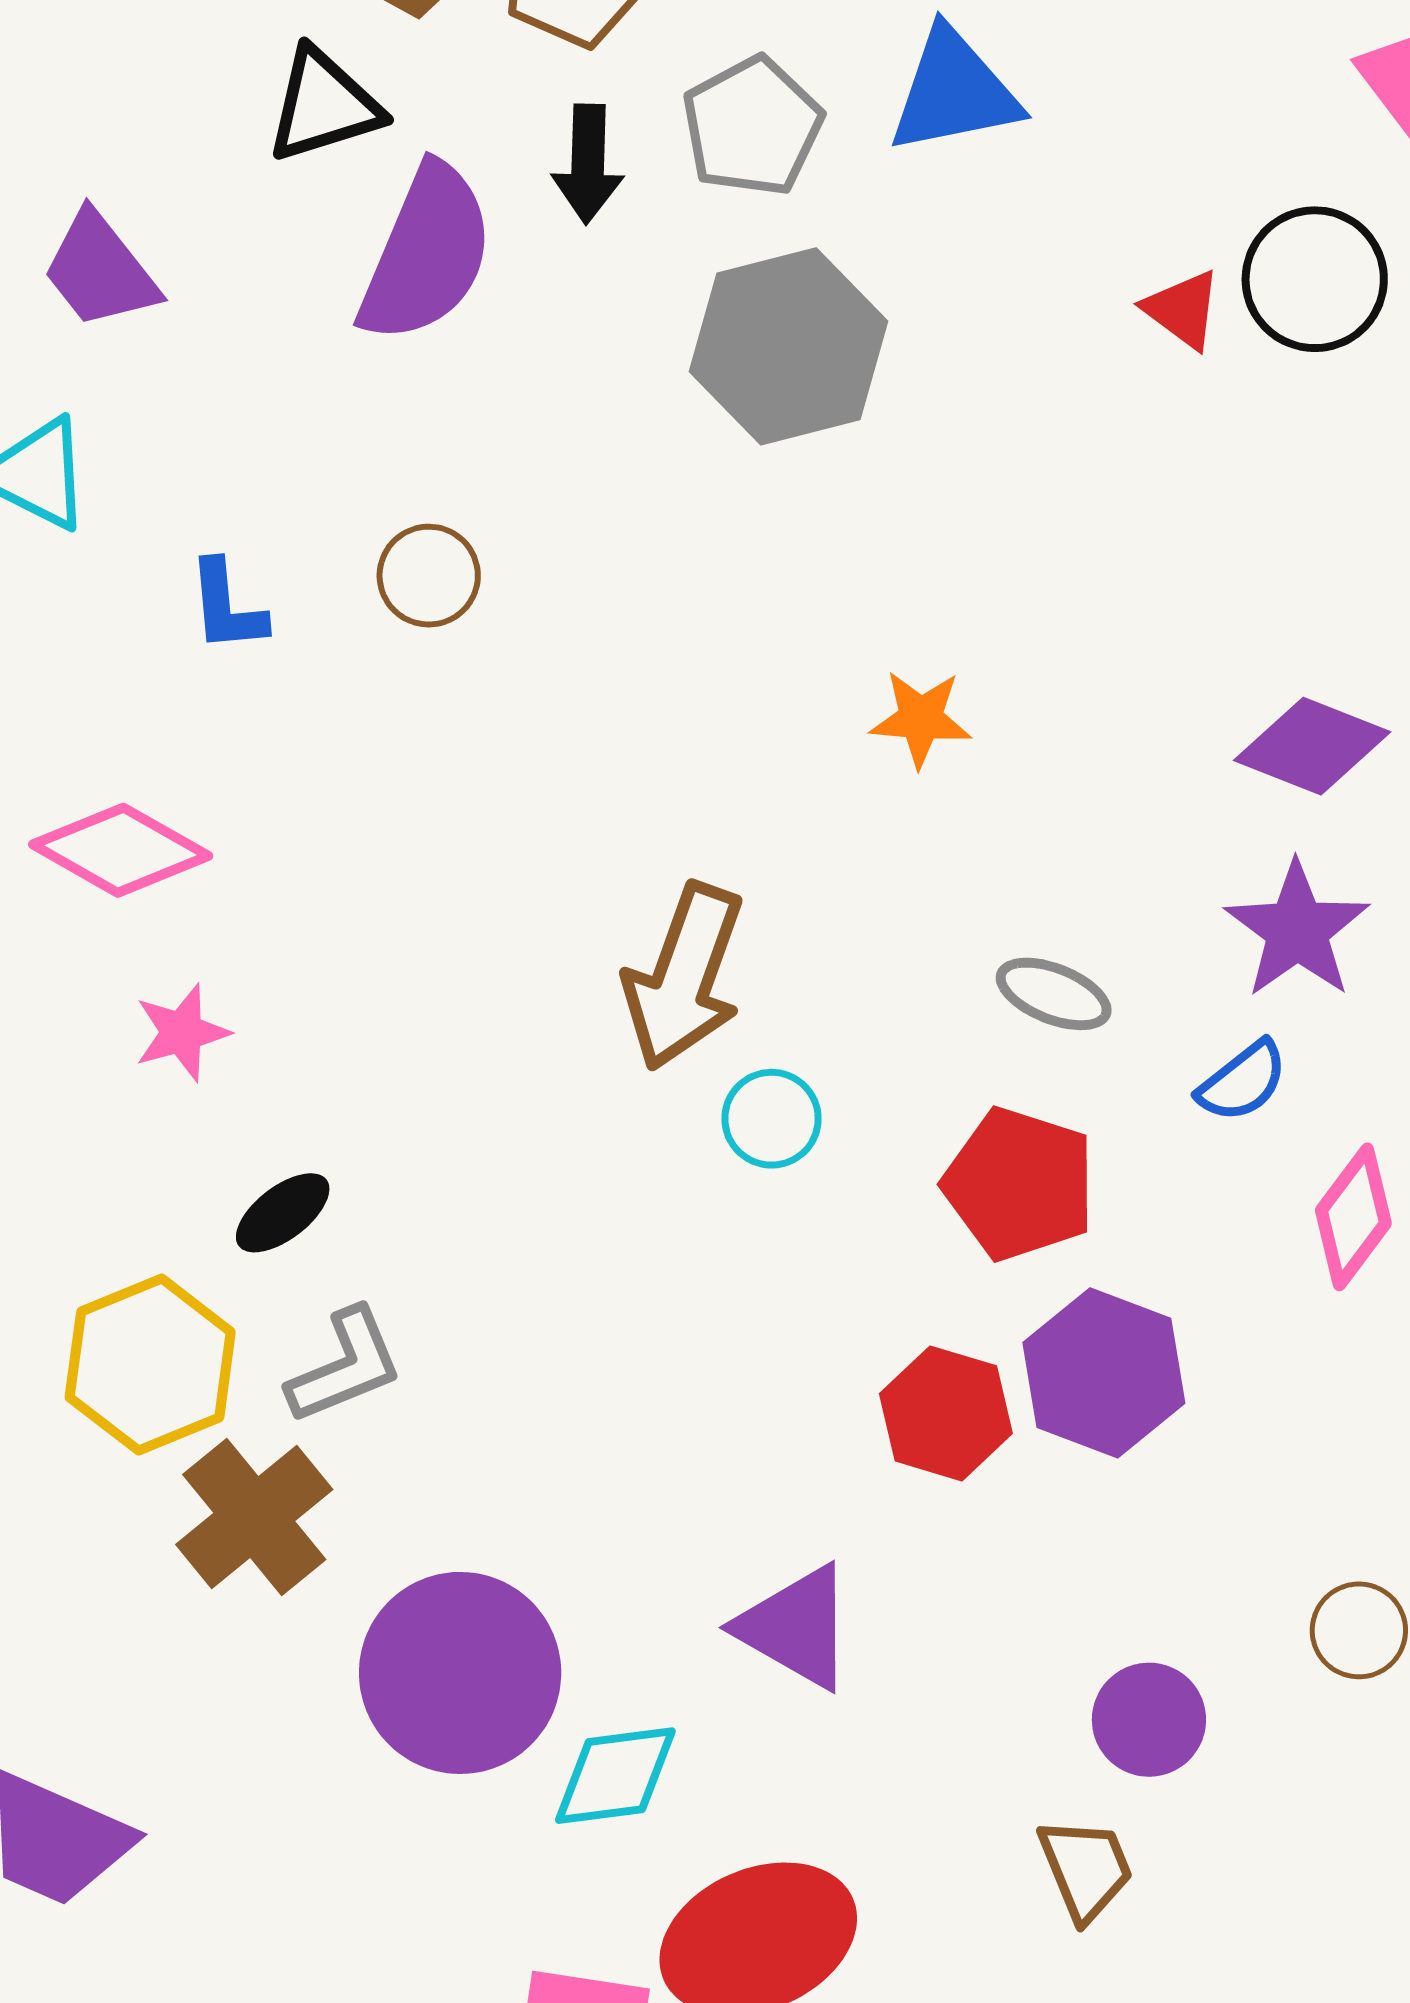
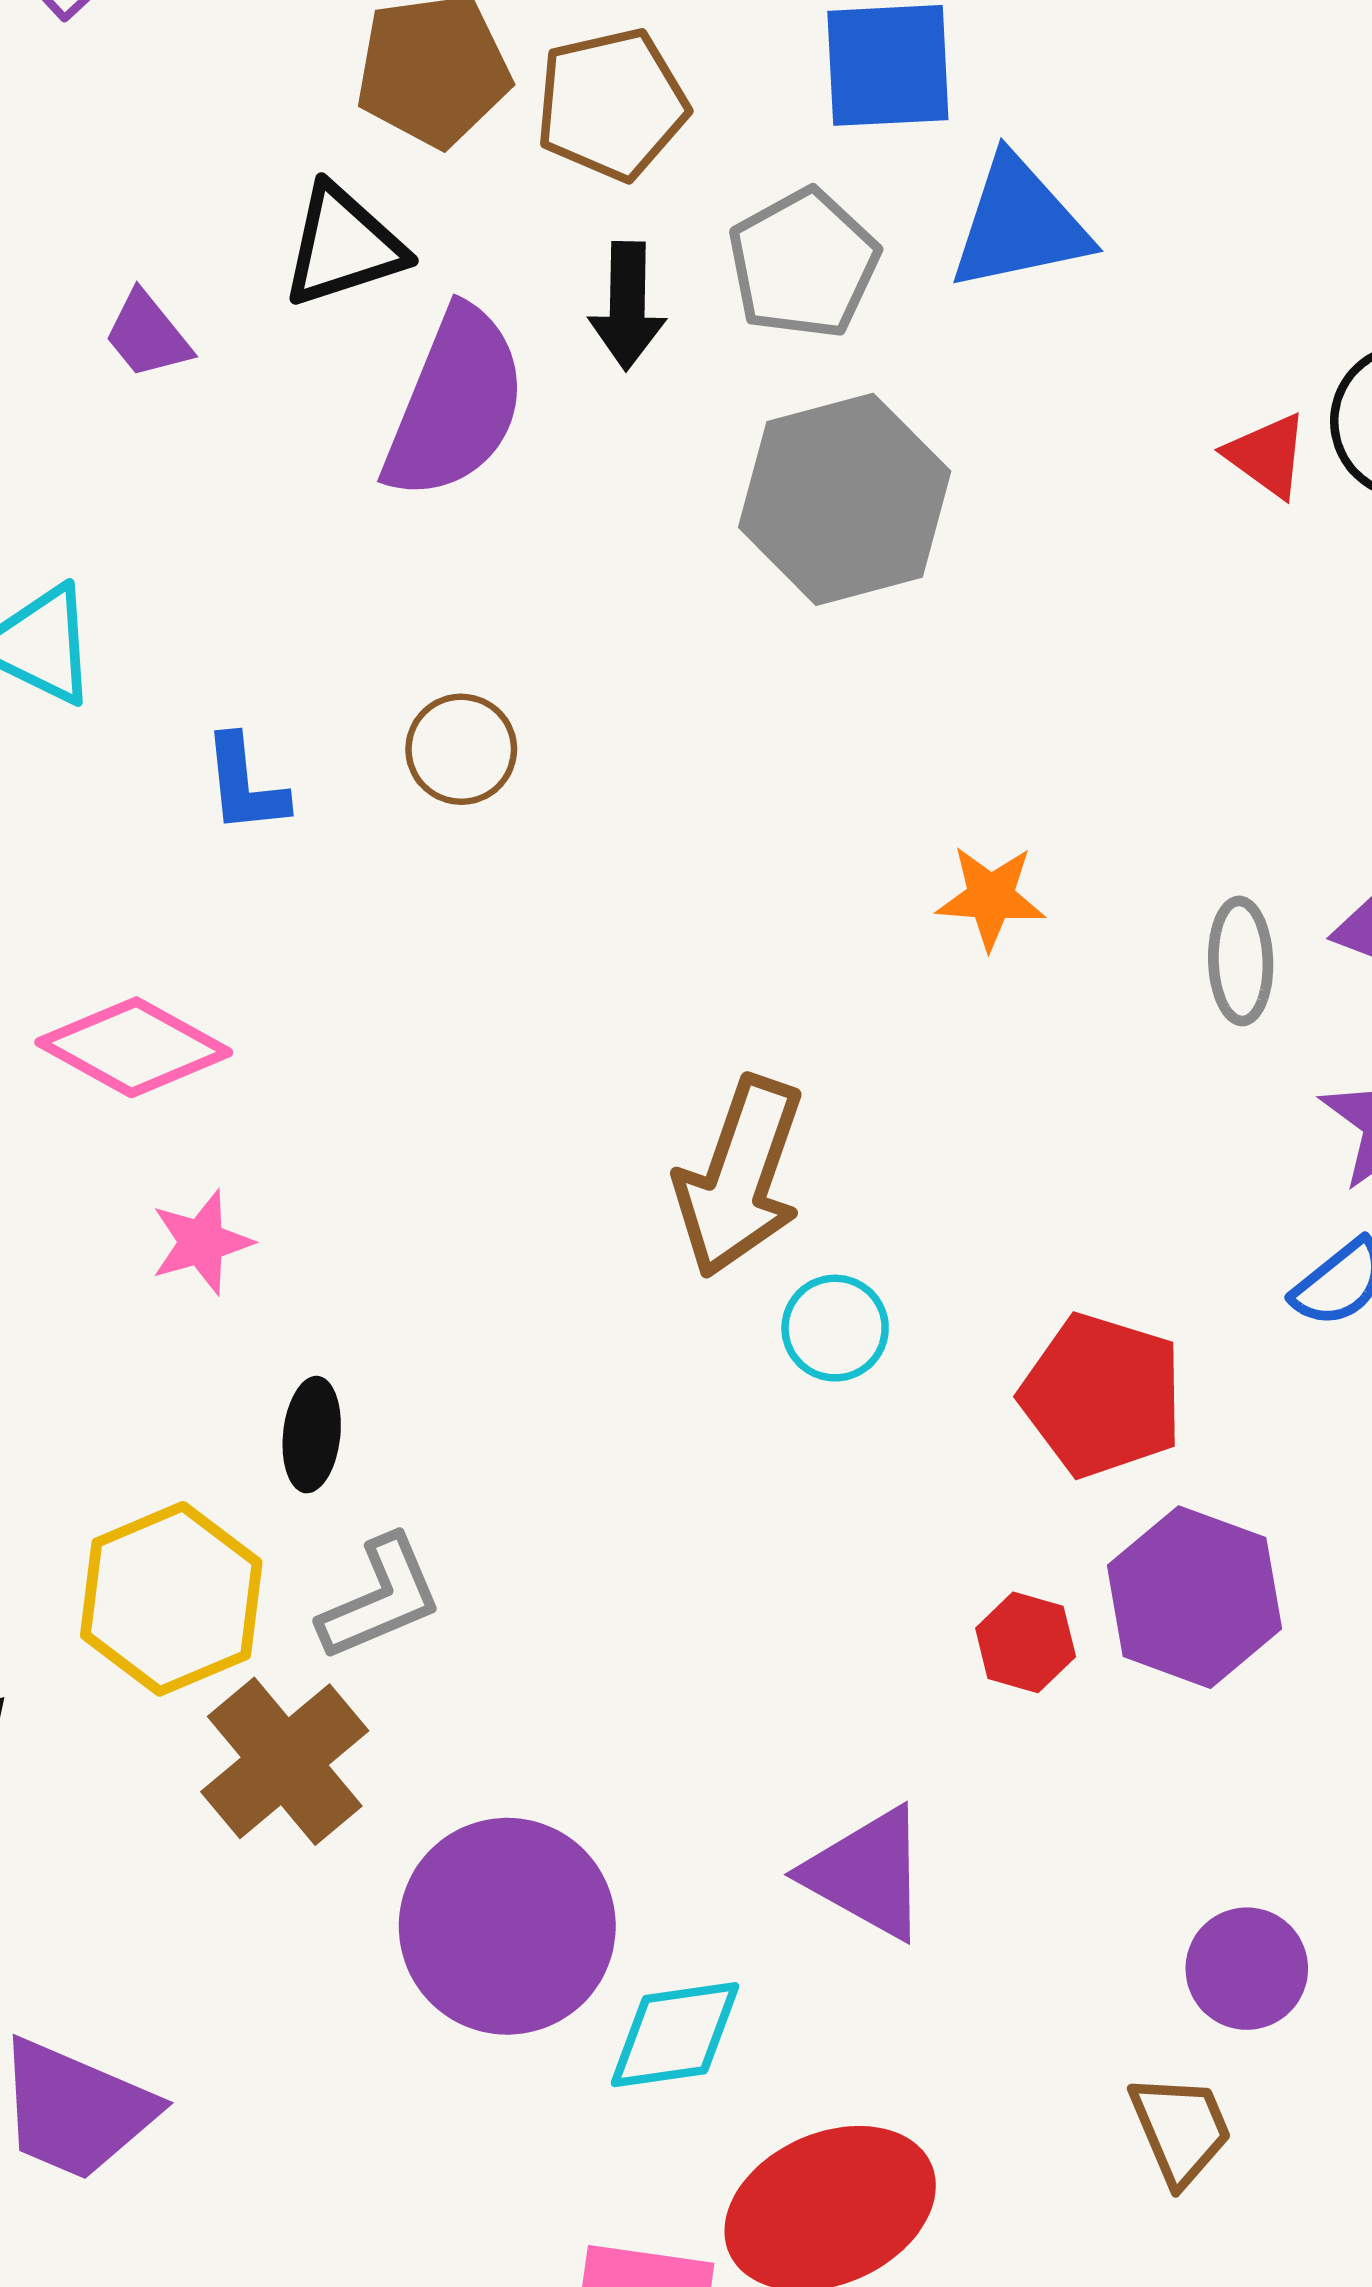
purple trapezoid: (100, 270) -> (147, 335), moved, size x0.7
gray ellipse: (1054, 994) -> (1241, 961), moved, turned 67
black ellipse: (283, 1213) -> (312, 1435), turned -46
red hexagon: (946, 1413) -> (1026, 1642), size x0.7

